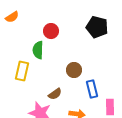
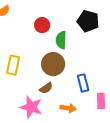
green semicircle: (38, 50) -> (61, 40), moved
brown circle: (74, 70) -> (53, 64), moved, size x1.5

